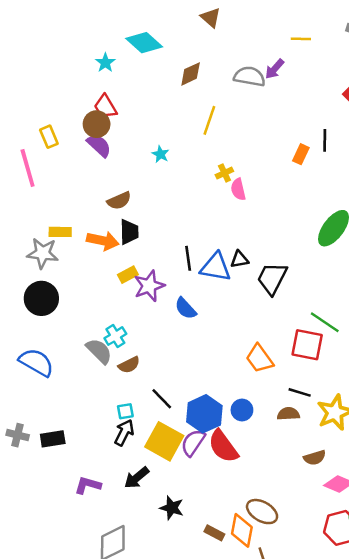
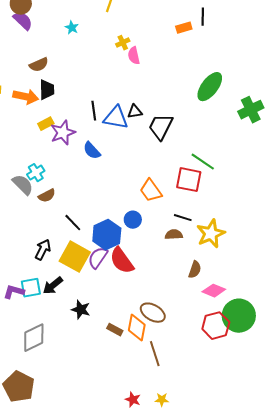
orange rectangle: (301, 154) -> (184, 28), turned 49
blue circle: (242, 410) -> (133, 220), moved
cyan square: (125, 411) -> (31, 288), moved, size x1.5
brown semicircle: (315, 458) -> (195, 270), turned -54

